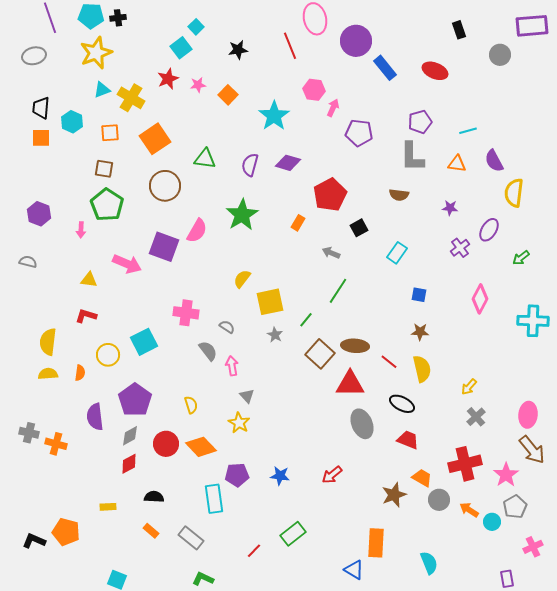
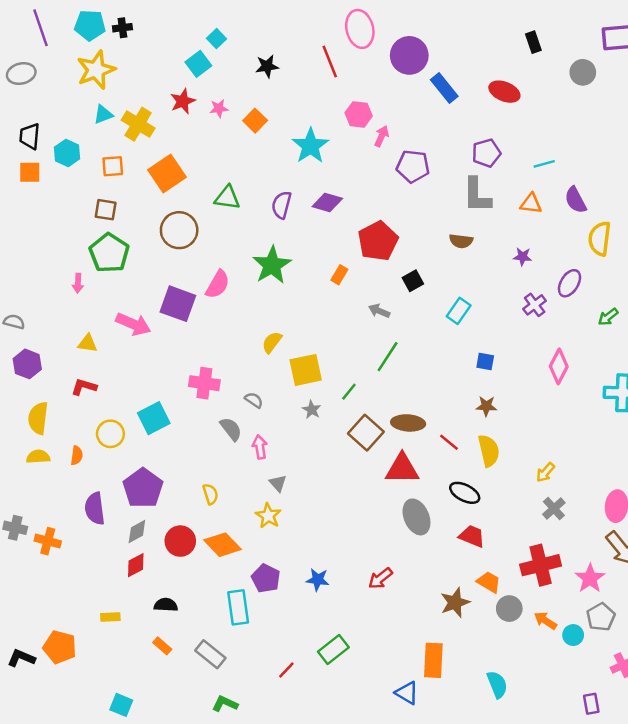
purple hexagon: (39, 214) -> (27, 364), moved
purple pentagon: (237, 475) -> (266, 578), turned 30

